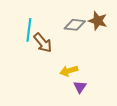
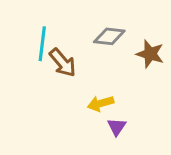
brown star: (98, 21) -> (150, 54), moved

